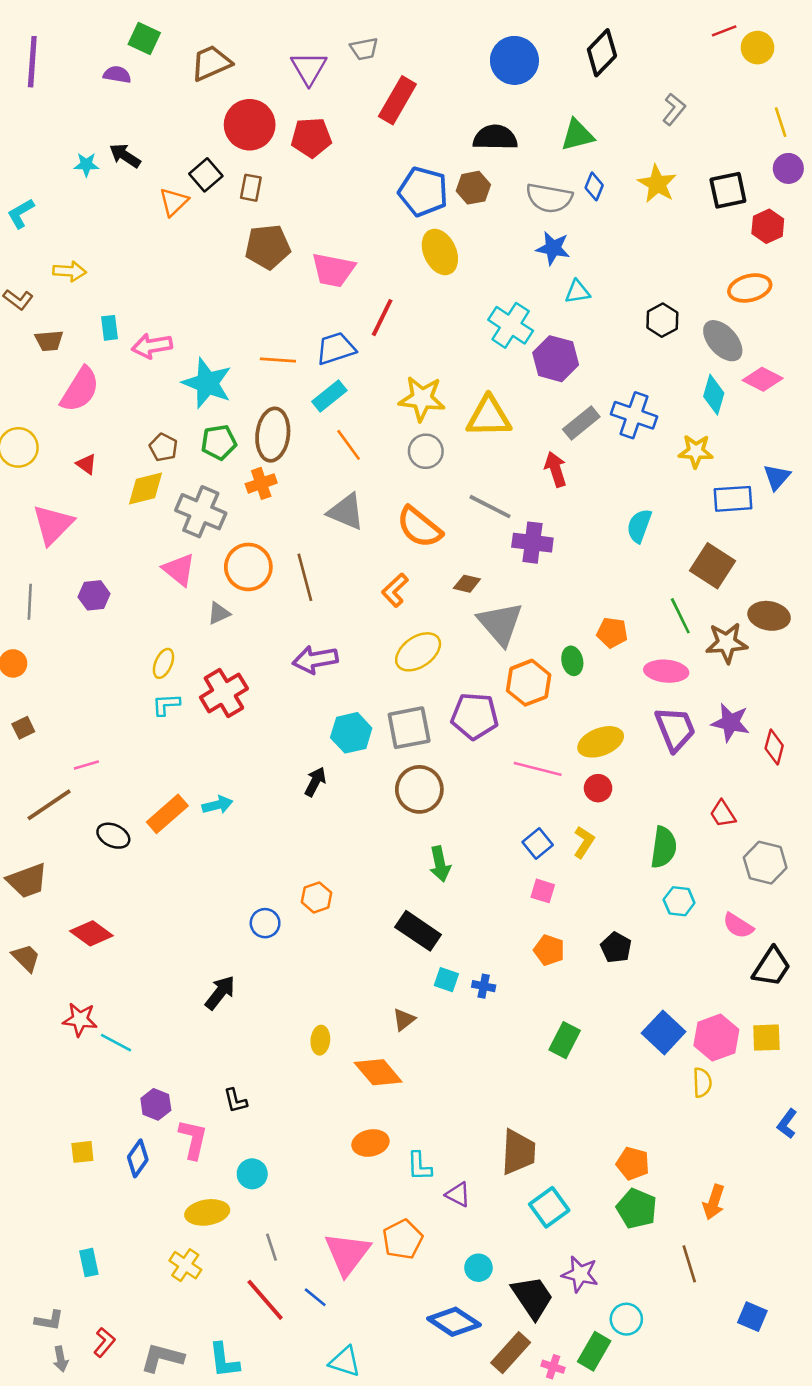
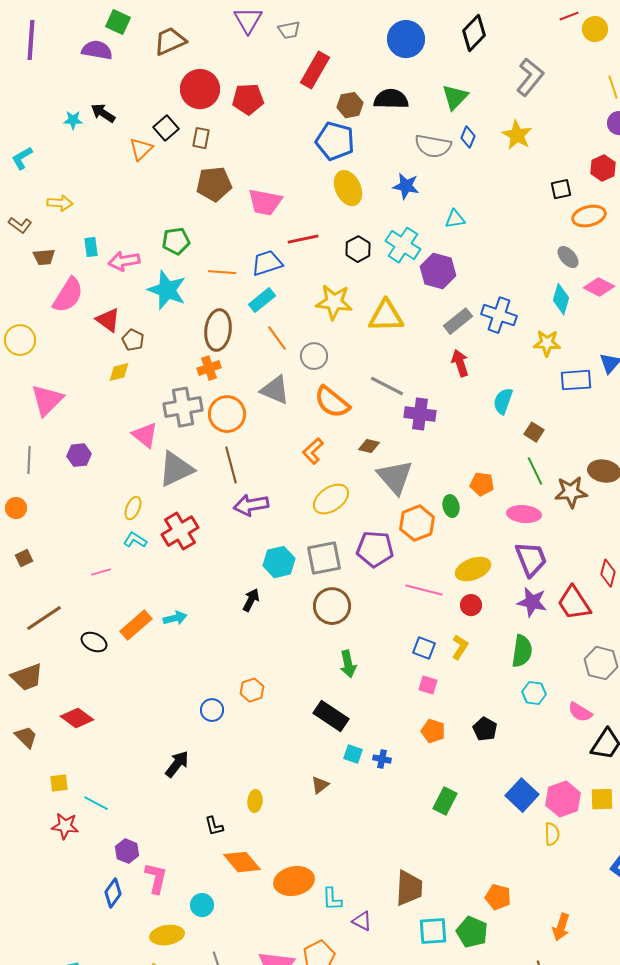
purple triangle: (309, 68) -> (248, 20), moved
purple semicircle: (117, 75) -> (97, 50), size x1.4
gray L-shape: (674, 109) -> (530, 77), size x1.5
green triangle: (577, 135) -> (455, 97), turned -32
brown hexagon: (473, 188) -> (350, 105), moved
black square: (728, 190) -> (561, 189), moved, size x0.7
blue star: (553, 248) -> (406, 186), moved
red line: (382, 318) -> (303, 239), turned 52
black hexagon: (662, 320) -> (358, 249), moved
gray ellipse: (723, 341) -> (568, 257), size x0.7
green pentagon: (219, 442) -> (176, 241), moved
gray circle: (426, 451) -> (314, 356), moved
red triangle: (86, 464) -> (108, 320), moved, size x1.5
red arrow: (556, 469) -> (460, 363), moved
yellow diamond: (145, 489) -> (119, 372), size x0.7
gray cross: (201, 512) -> (183, 407), moved, turned -33
brown square: (712, 566) -> (534, 432), moved, size x0.6
orange circle: (248, 567) -> (227, 414), moved
brown line: (305, 577) -> (231, 465), moved
gray triangle: (219, 613) -> (176, 469), size x2.0
cyan L-shape: (166, 705) -> (135, 540), turned 35
purple star: (730, 723) -> (532, 602), moved
pink line: (86, 765) -> (101, 572), moved
red trapezoid: (723, 814) -> (574, 603), moved, size x1.6
blue square: (538, 843) -> (424, 648), turned -30
red star: (80, 1020) -> (65, 826), moved
orange diamond: (378, 1072) -> (242, 862), moved
black L-shape: (235, 1101) -> (214, 826), moved
orange ellipse: (370, 1143) -> (294, 881), size x1.4
yellow square: (82, 1152) -> (59, 783), moved
cyan square: (549, 1207) -> (433, 931), turned 32
green pentagon: (637, 1209) -> (472, 932), moved

